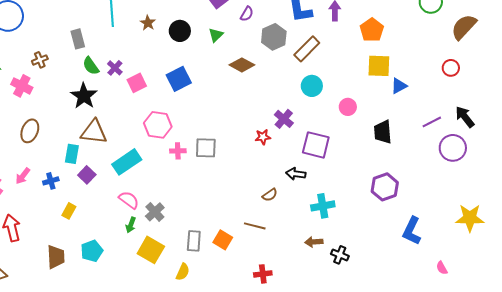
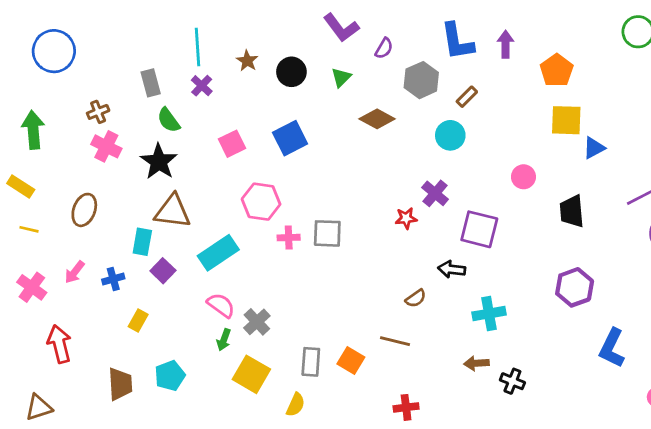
brown rectangle: (307, 49) -> (467, 97), size x0.6
purple cross: (115, 68) -> (202, 86), moved
pink cross: (22, 86) -> (106, 146), moved
cyan circle: (312, 86) -> (450, 135), moved

